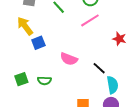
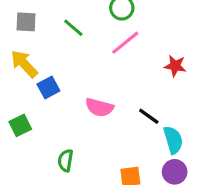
green square: (21, 79) -> (20, 125), moved
green semicircle: (44, 81) -> (65, 160), moved, turned 104

